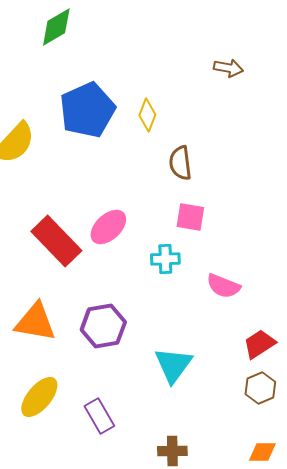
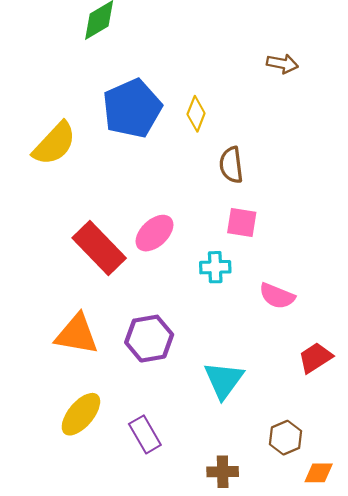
brown hexagon: (260, 388) -> (286, 438), moved

